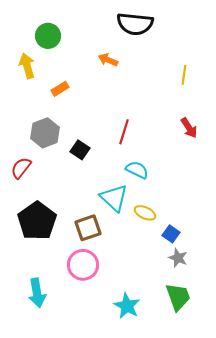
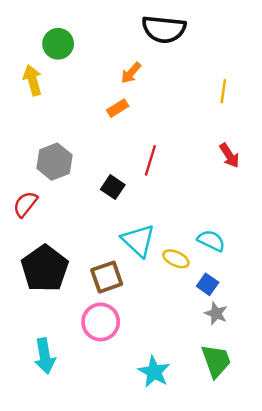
orange arrow: (108, 60) -> (131, 73), turned -72
orange rectangle: (60, 89) -> (118, 108), moved
black square: (80, 150) -> (113, 187), moved
cyan semicircle: (137, 170) -> (211, 241), moved

